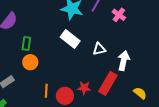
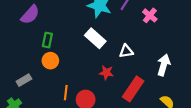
white arrow: (124, 61) -> (164, 65), moved
red star: (84, 88) -> (106, 73), moved

